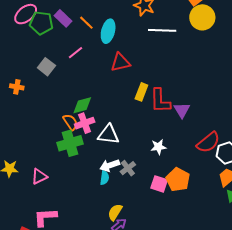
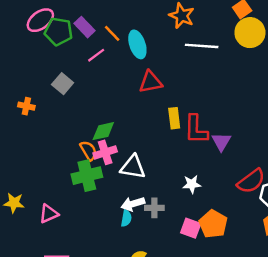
cyan ellipse: (108, 31) -> (137, 44), turned -35
pink line: (76, 53) -> (96, 55), moved
yellow rectangle: (141, 92) -> (174, 118), turned -30
gray cross: (128, 168) -> (154, 208), turned 35

